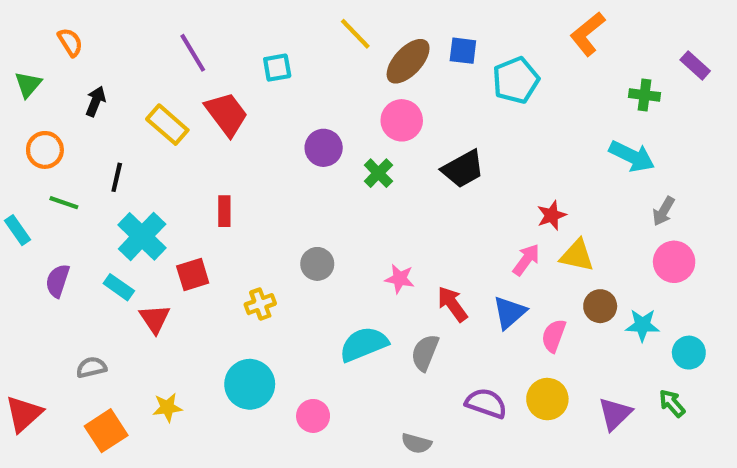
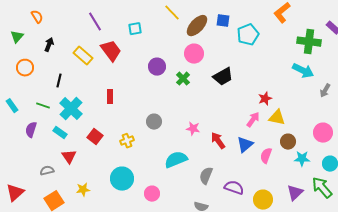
green cross: (645, 95) -> (309, 42), size x1.6
green line: (64, 203) -> (43, 106), moved
gray arrow: (664, 211) -> (325, 91), moved
pink circle: (674, 262) -> (323, 133), moved
red square: (193, 274) -> (95, 137), moved, turned -35
red triangle: (155, 319) -> (69, 157), moved
cyan star: (642, 325) -> (302, 159), moved
gray semicircle: (425, 353) -> (206, 176), moved
yellow circle: (547, 399) -> (263, 200), moved
green arrow: (672, 403) -> (322, 188), size x1.6

